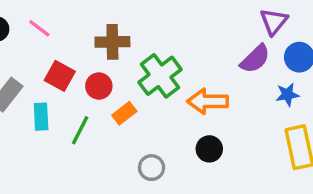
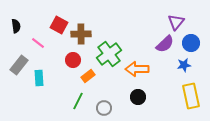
pink line: (39, 28) -> (38, 43), moved
red square: (60, 76) -> (59, 25), moved
green line: (80, 130) -> (78, 101), moved

